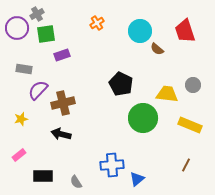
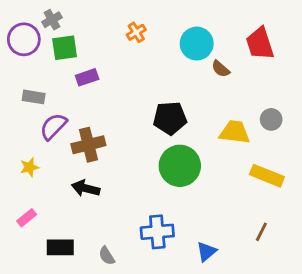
black pentagon: (121, 84) -> (170, 118), turned -30
green circle: (143, 118) -> (180, 166), moved
blue triangle: (137, 179) -> (207, 252), moved

